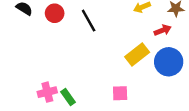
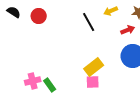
black line: (89, 21) -> (89, 22), moved
yellow rectangle: (137, 54) -> (94, 67), moved

